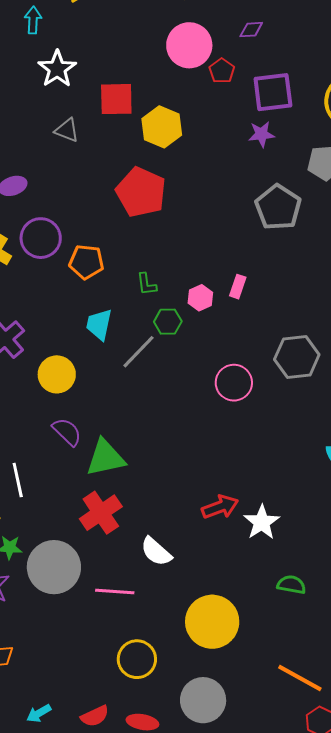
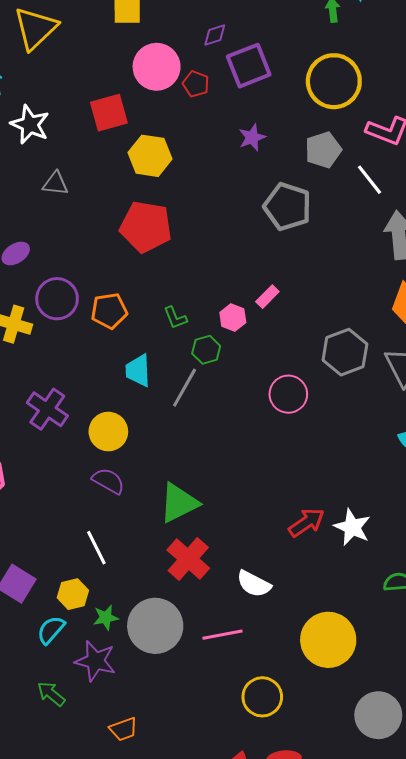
purple square: (273, 92) -> (249, 66), moved
red square: (116, 99) -> (109, 113), moved
pink rectangle: (238, 287) -> (267, 297), turned 40
purple semicircle: (67, 432) -> (108, 481), moved
gray circle: (203, 700) -> (378, 715), moved

